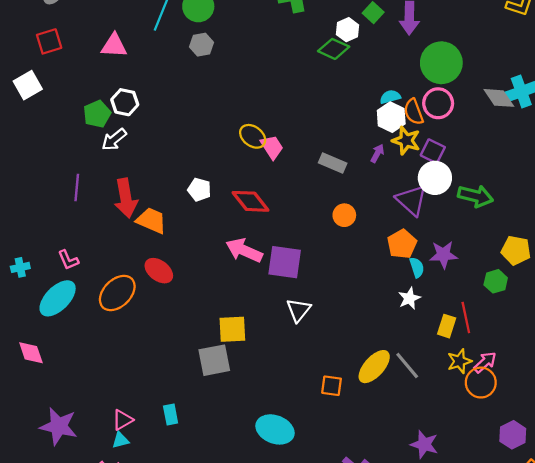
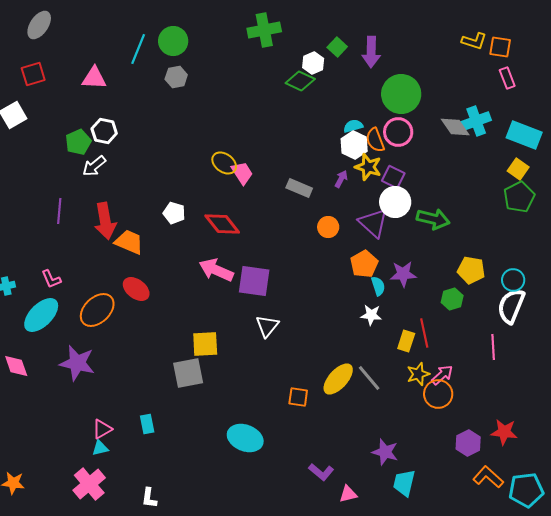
orange circle: (344, 215) -> (328, 227), moved
white star: (409, 298) -> (371, 315), turned 30
purple star: (59, 426) -> (77, 363), moved

